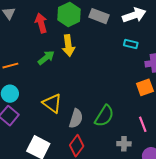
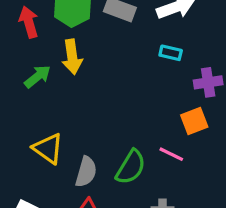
pink line: (143, 124) -> (171, 154), moved, turned -42

